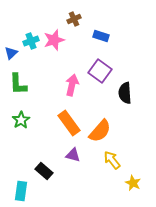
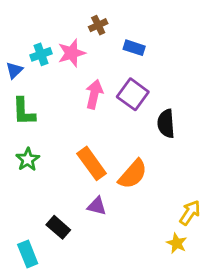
pink arrow: (72, 85) -> (94, 94), moved
yellow arrow: (112, 160) -> (190, 213), moved, turned 72
cyan rectangle: (21, 191) -> (28, 254), turned -30

